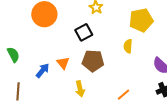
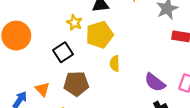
yellow pentagon: (141, 20) -> (100, 35), moved

